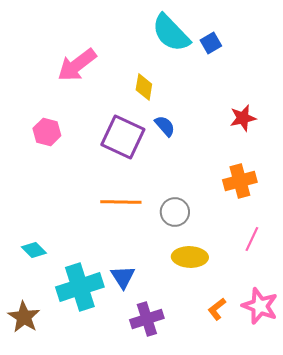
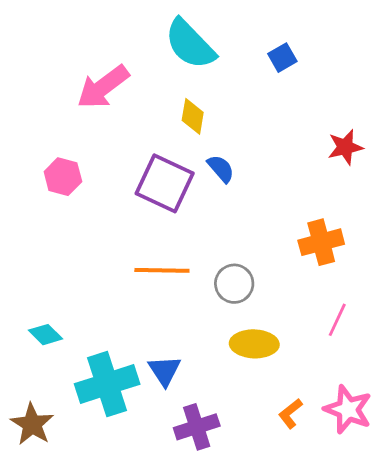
cyan semicircle: (171, 33) -> (190, 44), moved
red star: (243, 118) -> (345, 147), moved

